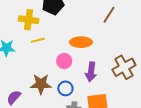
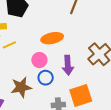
blue circle: (65, 88) -> (46, 78), moved

